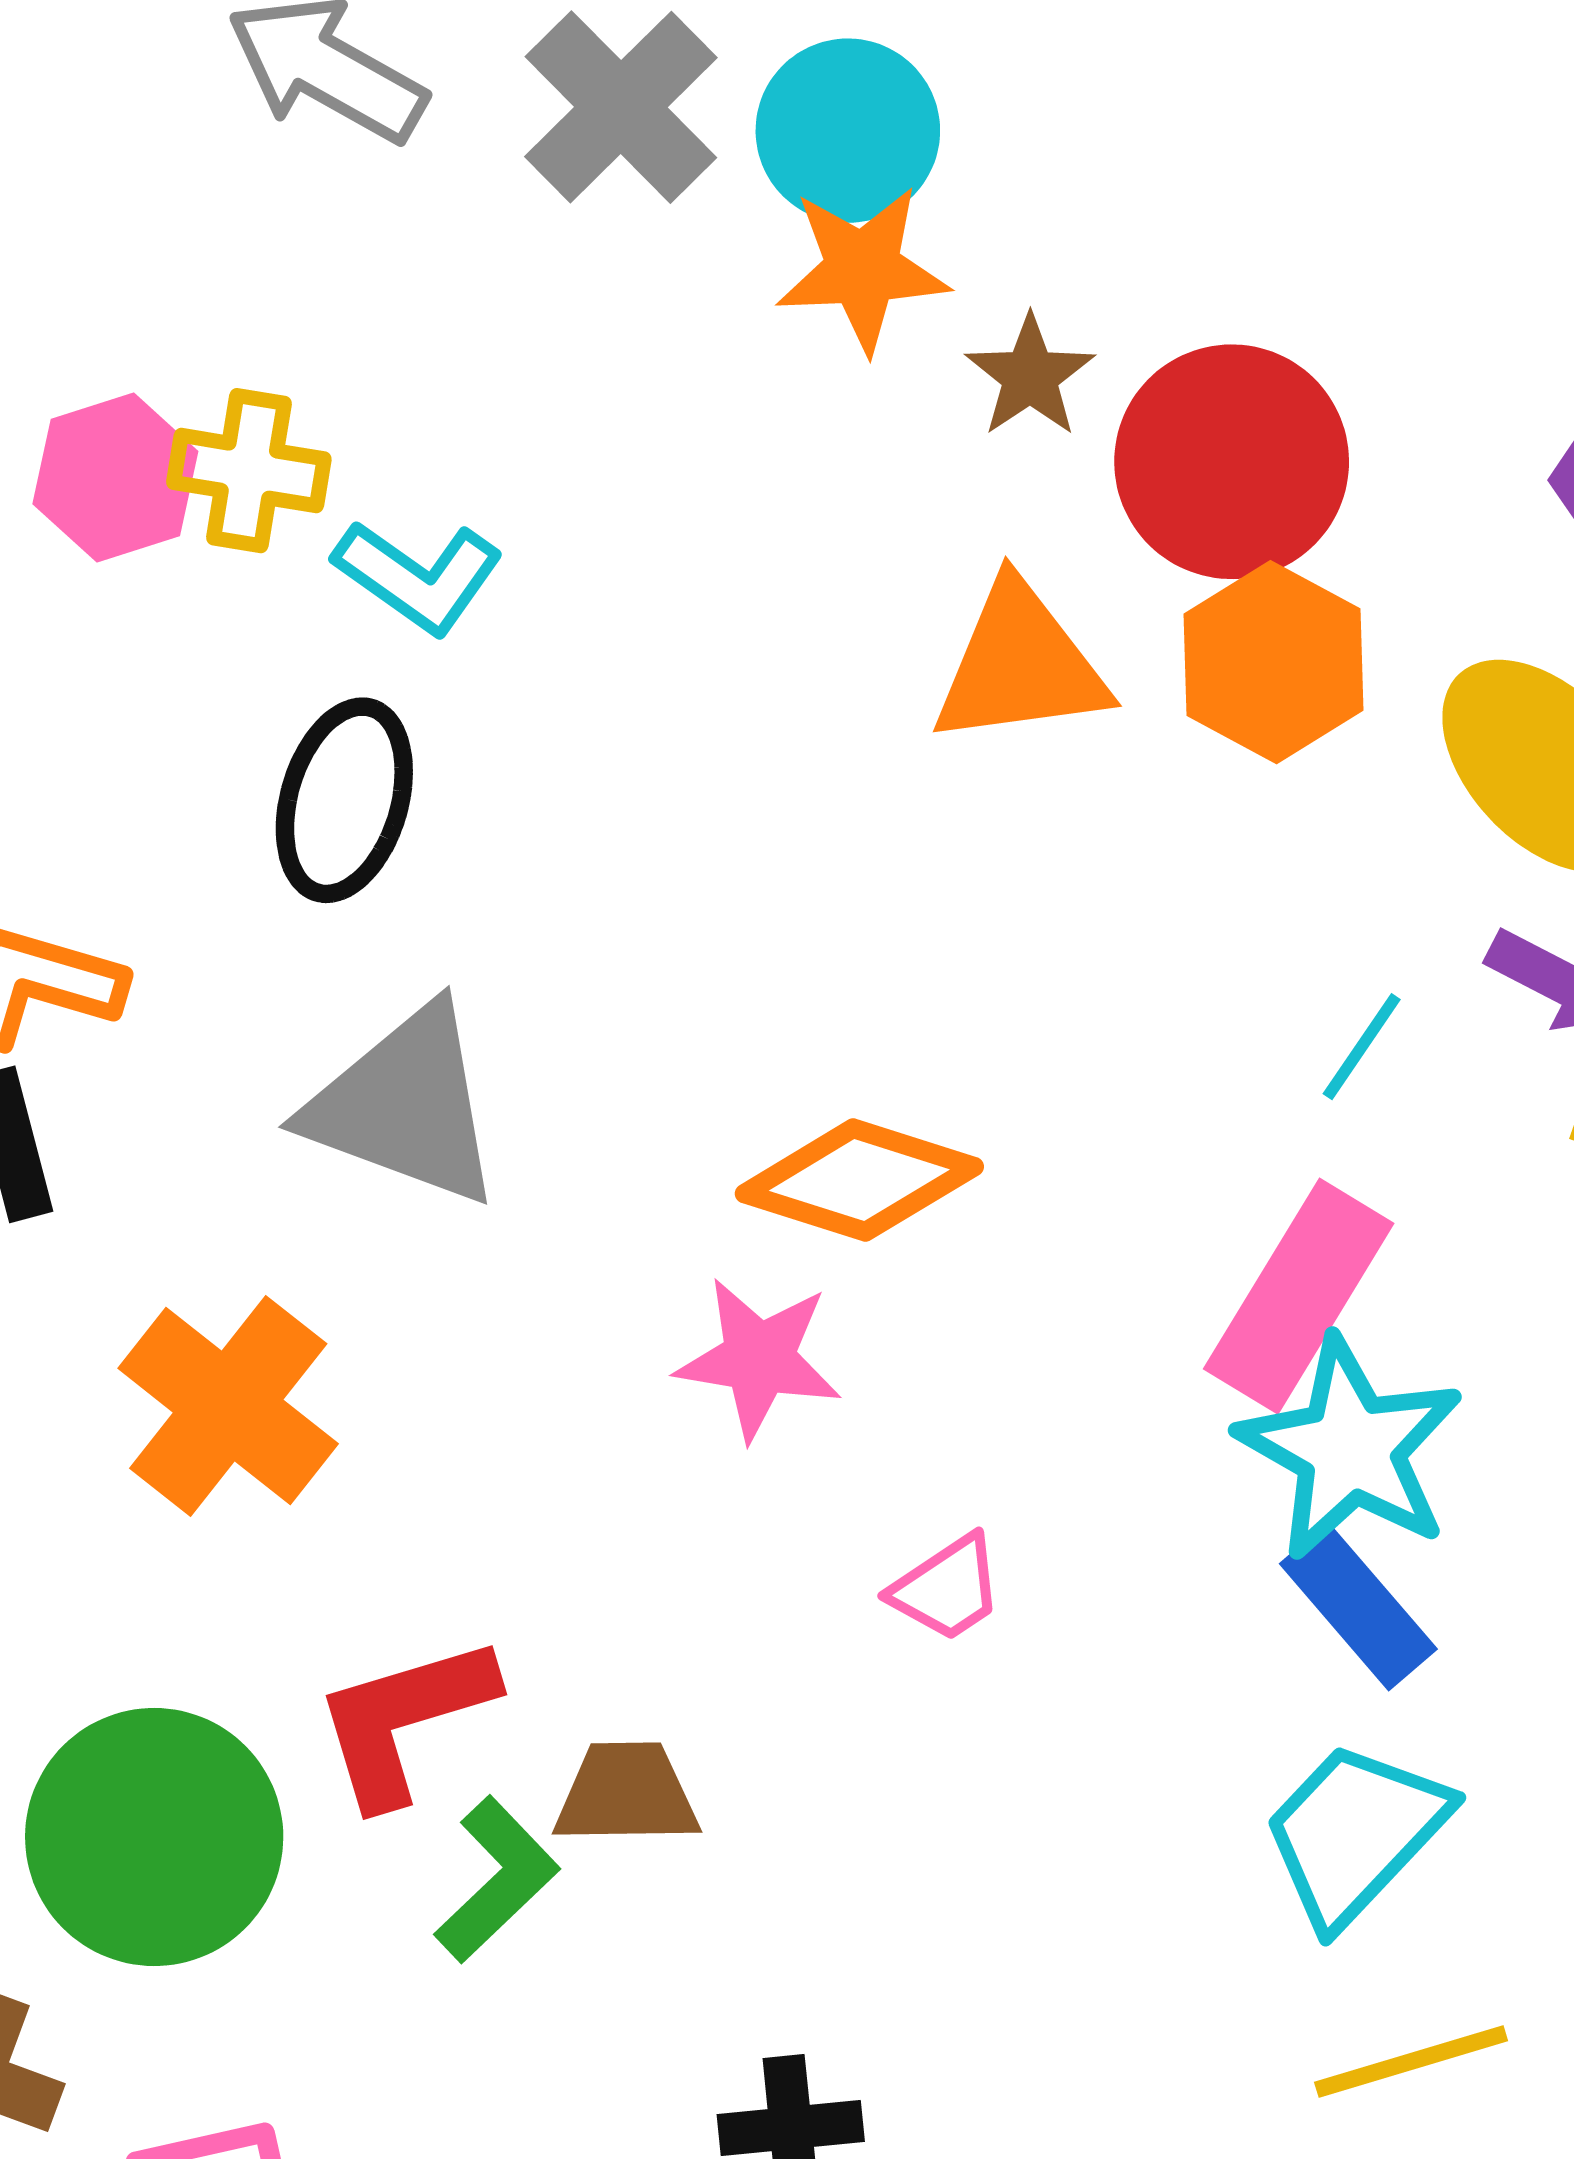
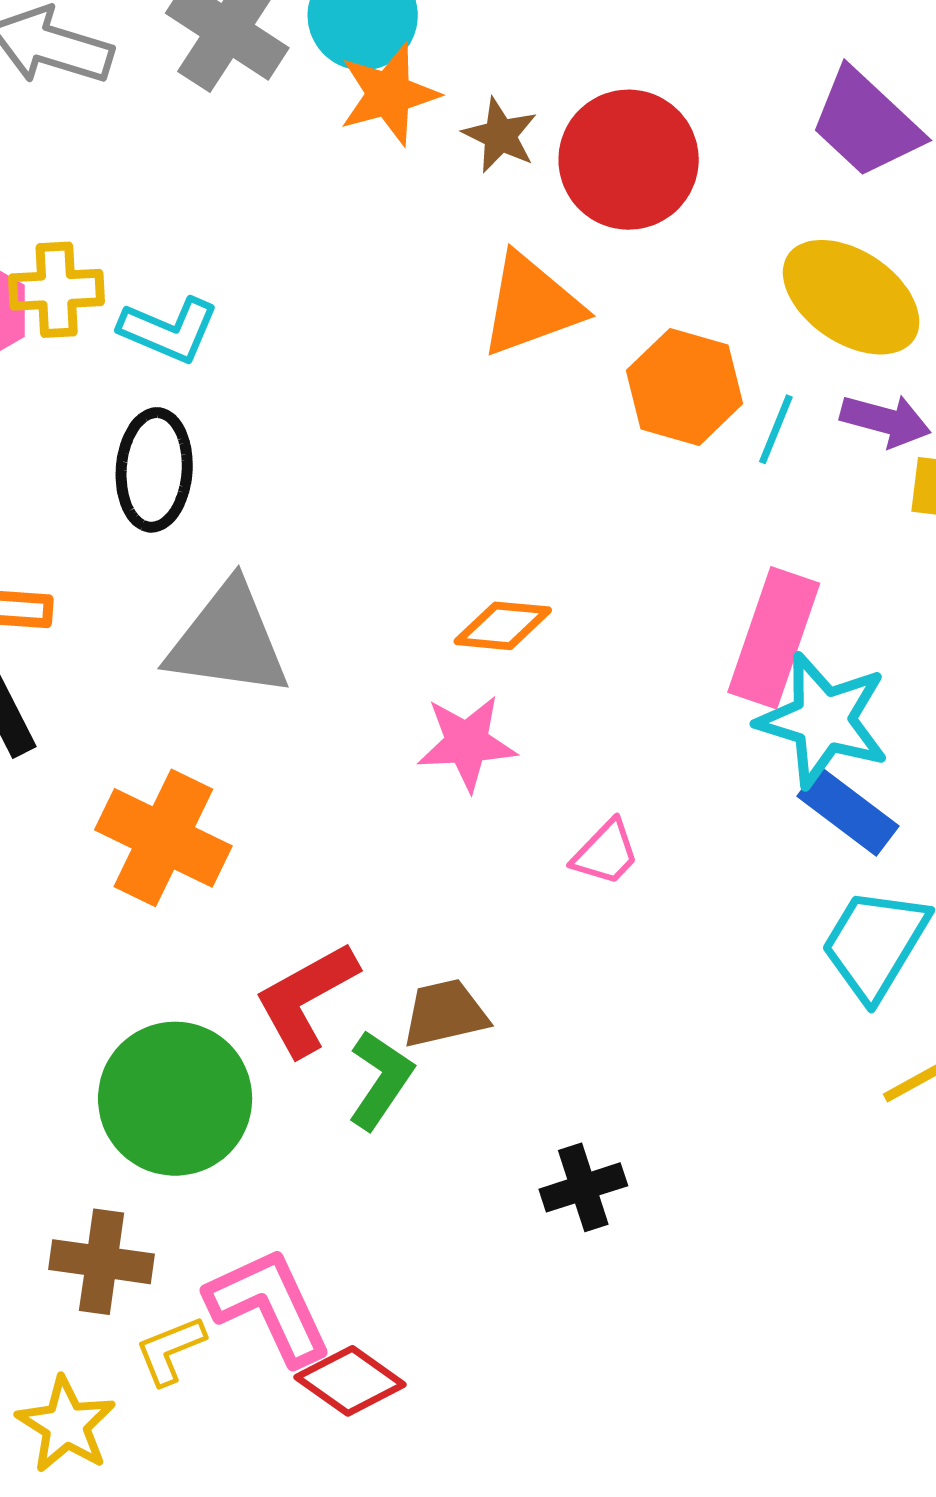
orange hexagon: (1274, 662) -> (685, 387), moved
cyan line: (1362, 1047) -> (776, 429), moved
orange diamond: (859, 1180) -> (503, 626), size x0.7

